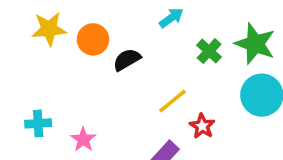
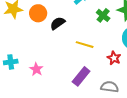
yellow line: (173, 101) -> (85, 45), turned 60
red star: (202, 126) -> (114, 58), moved

